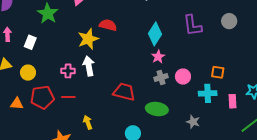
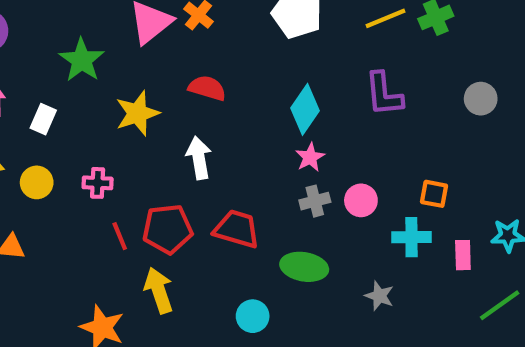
gray circle: (229, 21) -> (481, 99), moved
yellow star: (88, 39) -> (137, 113), moved
white arrow: (89, 66) -> (199, 158), moved
pink cross: (68, 71) -> (98, 183), moved
red pentagon: (42, 97) -> (168, 229), moved
red line: (68, 97) -> (120, 236), turned 64
yellow arrow: (88, 122) -> (159, 290), size x1.5

